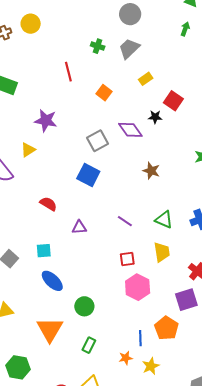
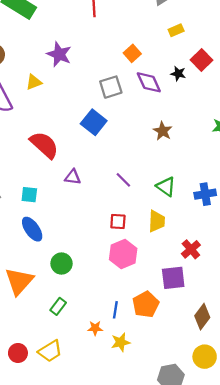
orange square: (104, 93) -> (132, 53), moved
red semicircle: (48, 204) -> (44, 145), size x1.6

